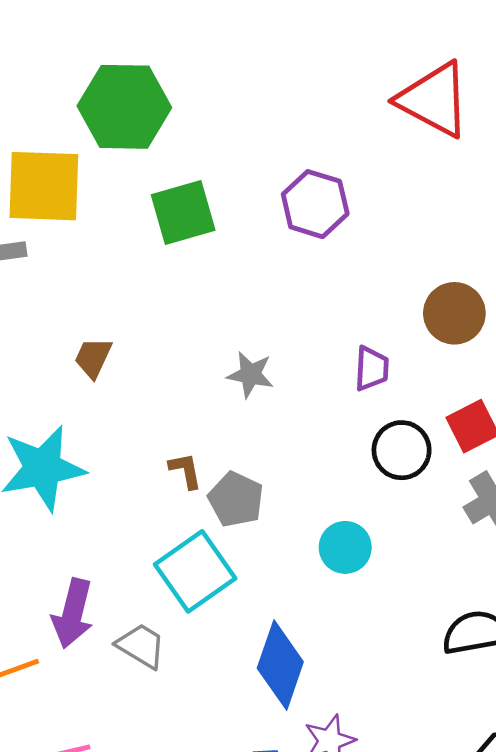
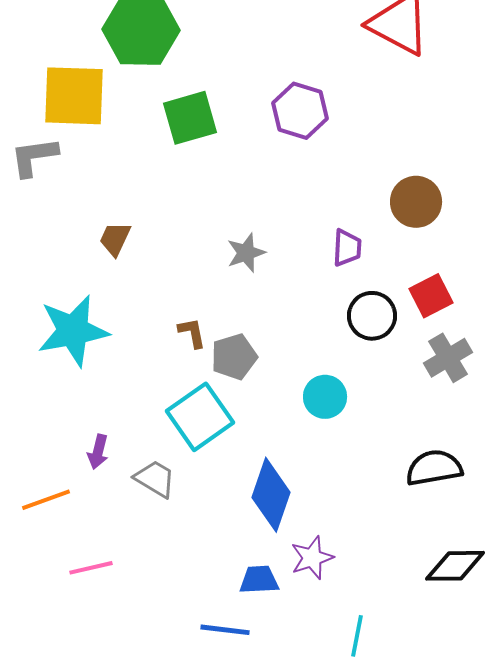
gray star: (250, 375) -> (246, 253), turned -30
gray pentagon: (236, 499) -> (234, 357), turned 30
purple arrow: (73, 613) -> (98, 452), size x0.6

